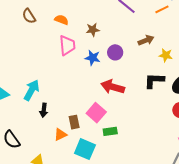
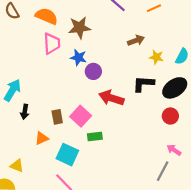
orange semicircle: (62, 20) -> (47, 16), size x1.5
brown star: (93, 30) -> (79, 28), size x1.5
purple circle: (115, 52) -> (93, 71), moved
red arrow: (113, 87) -> (111, 98), moved
brown rectangle: (74, 122) -> (57, 117), moved

